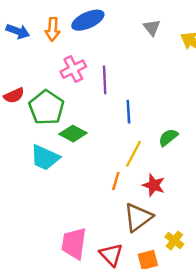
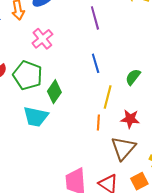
purple line: (105, 80) -> (95, 18), moved
green diamond: (73, 134) -> (54, 92), turned -70

